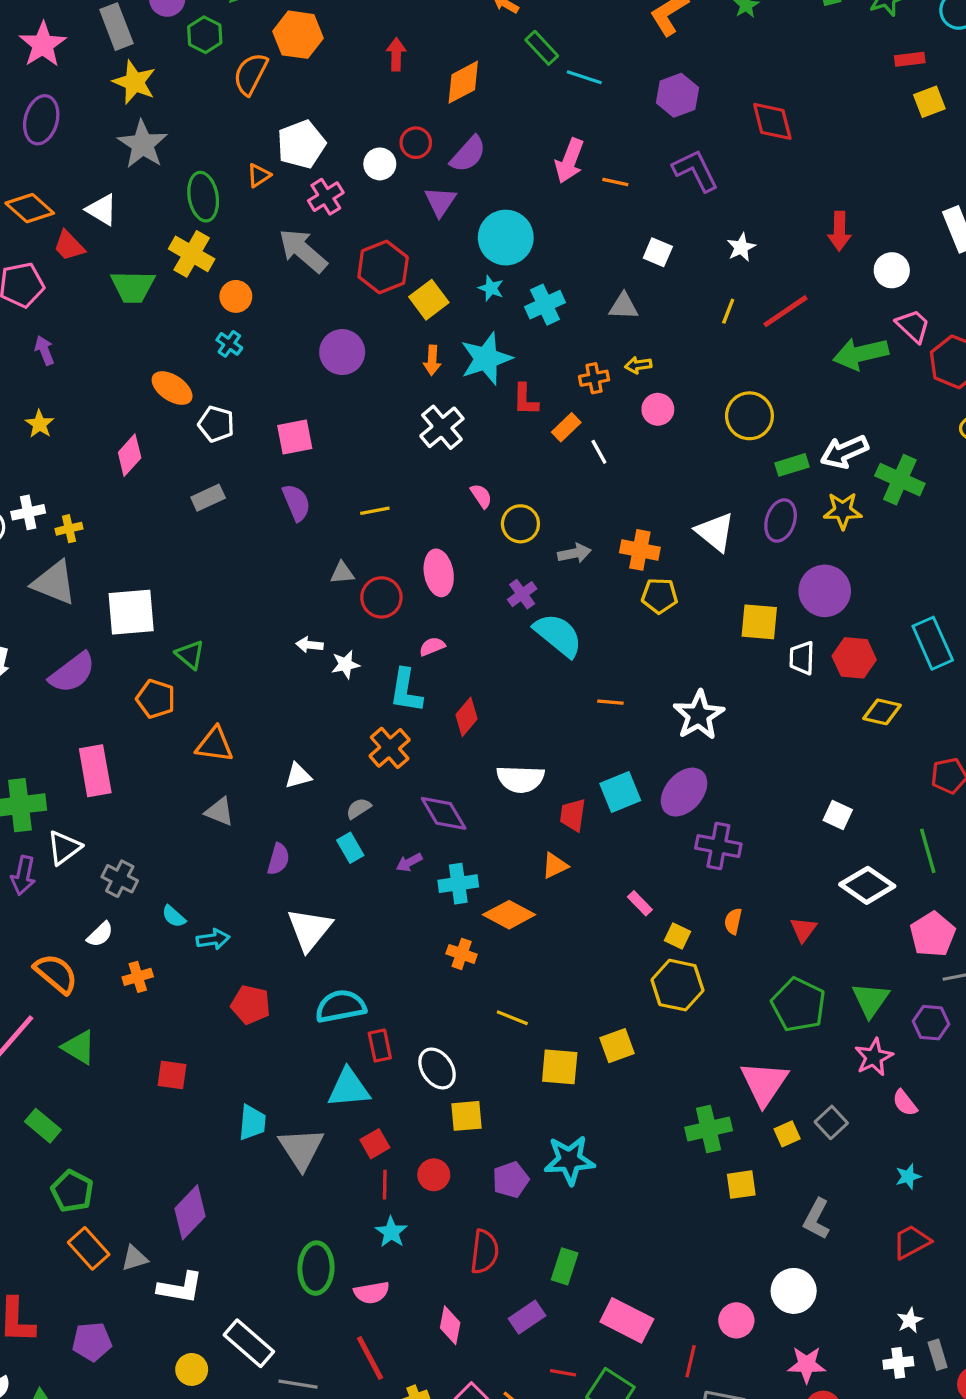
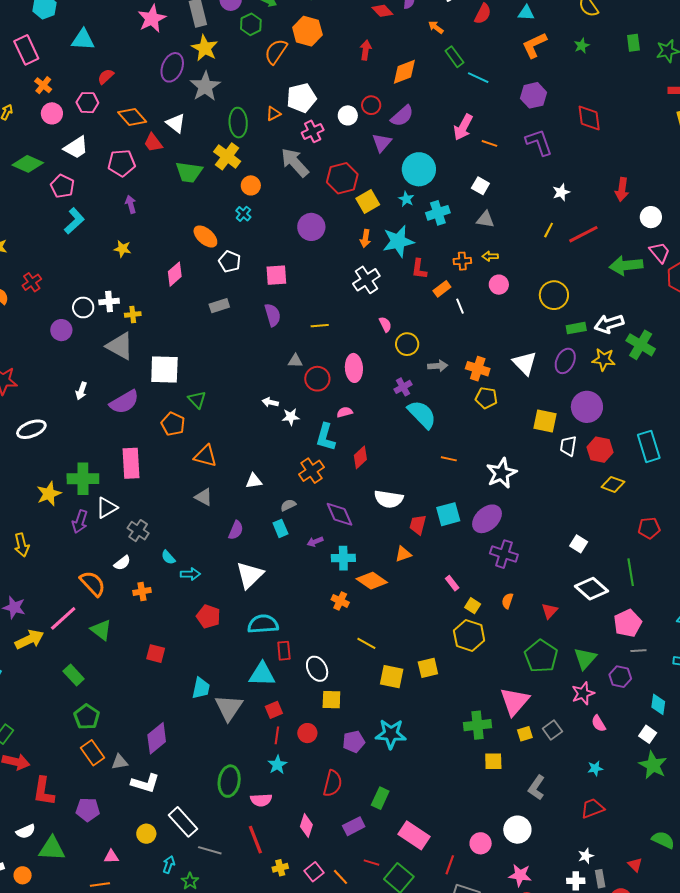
purple ellipse: (41, 120) -> (172, 67), moved
white square: (658, 252) -> (480, 186), moved
yellow star: (40, 424) -> (122, 249), turned -30

